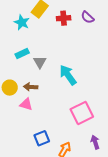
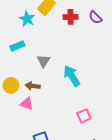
cyan rectangle: (22, 53) -> (17, 46), moved
pink square: (82, 113) -> (84, 116), size x0.6

